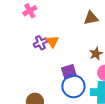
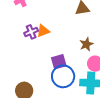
orange triangle: (52, 41) -> (43, 31), turned 40

